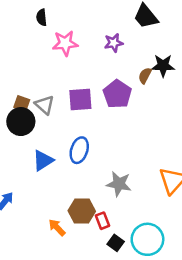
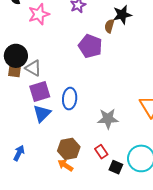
purple square: (80, 99) -> (40, 92), moved
black circle: (21, 122) -> (16, 56), moved
brown hexagon: (82, 211) -> (69, 149), moved

